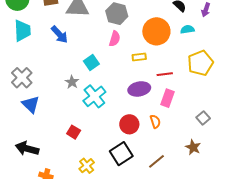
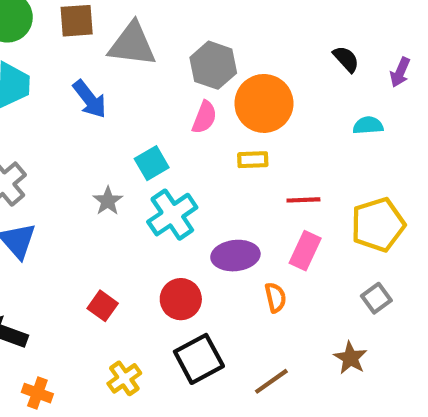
cyan semicircle: (187, 29) -> (368, 125), moved
orange circle: (156, 31) -> (264, 103), moved
yellow pentagon: (200, 63) -> (378, 225), moved
purple ellipse: (139, 89) -> (235, 256), moved
cyan cross: (94, 96) -> (172, 215), moved
red circle: (129, 124) -> (181, 299), moved

